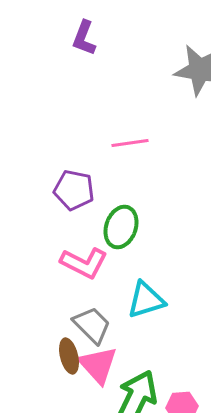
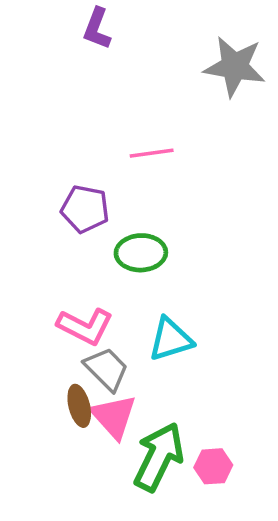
green ellipse: (121, 227) -> (141, 253), turned 69
pink L-shape: (84, 263) -> (85, 326), moved

